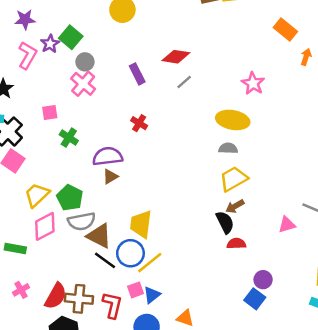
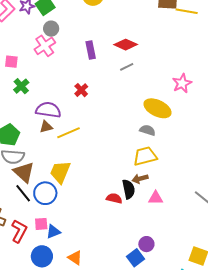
pink triangle: (287, 225) -> (156, 198), moved
red semicircle: (236, 244) -> (114, 198), moved
yellow line: (150, 263) -> (68, 133), moved

